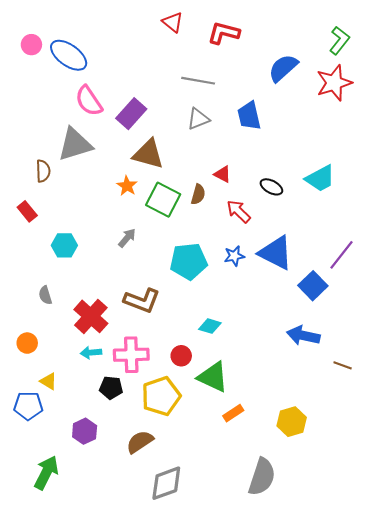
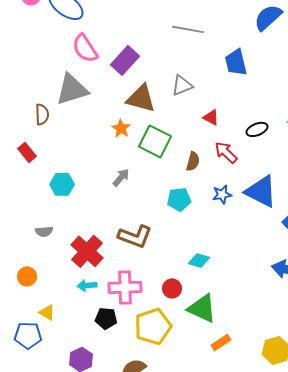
gray triangle: (198, 119) -> (182, 85), moved
black ellipse: (271, 187) -> (257, 129), turned -50
brown semicircle: (198, 194) -> (193, 161), moved
cyan pentagon: (189, 261) -> (179, 199), size x0.7
gray semicircle: (45, 295) -> (44, 231), turned -78

